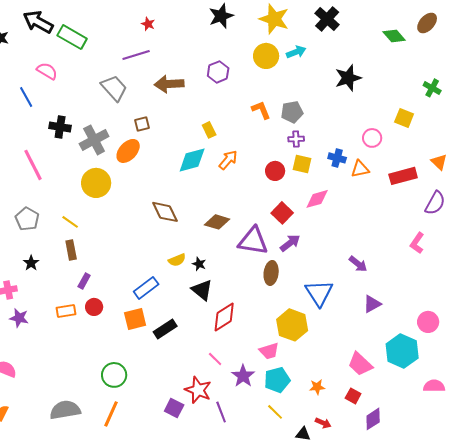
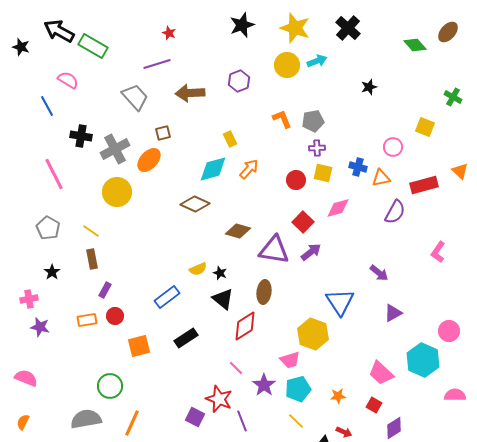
black star: (348, 78) -> (369, 87), size x0.6
purple semicircle: (435, 203) -> (395, 212), moved
brown diamond: (165, 212) -> (195, 204), moved, turned -40
brown ellipse: (271, 273) -> (264, 292), moved
orange square: (135, 319) -> (139, 346), moved
green circle: (114, 375) -> (110, 386), moved

